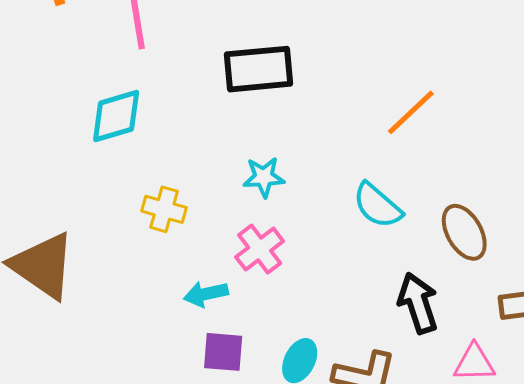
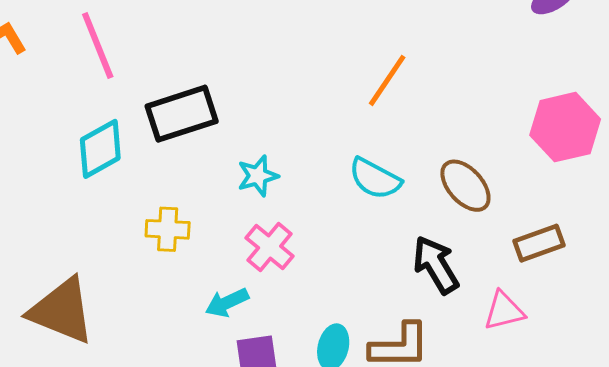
black rectangle: (258, 69) -> (182, 114), moved

